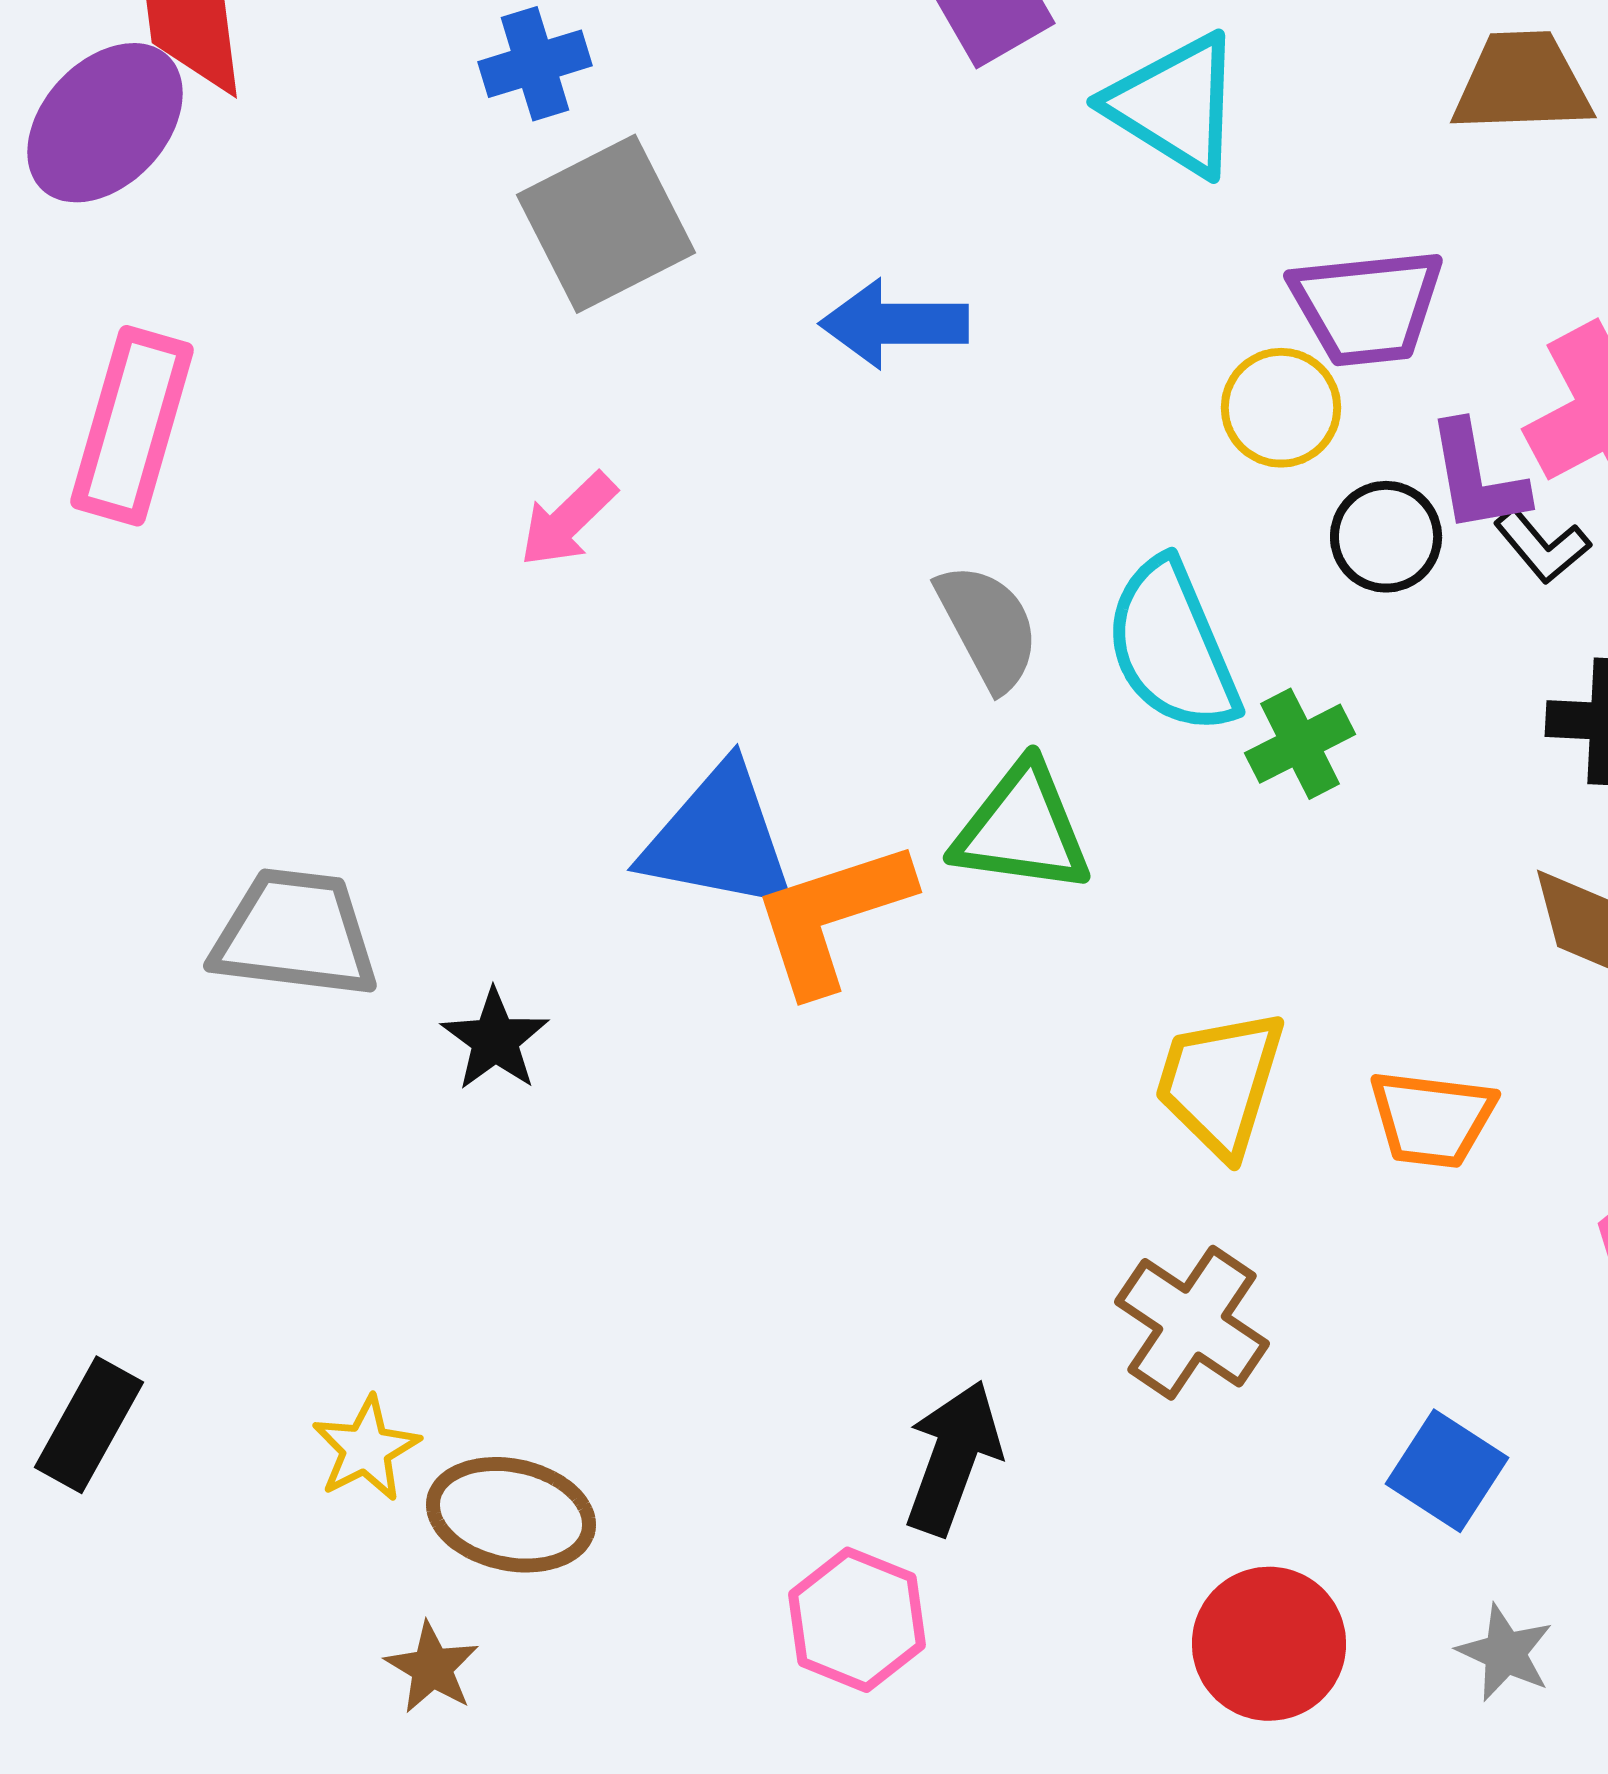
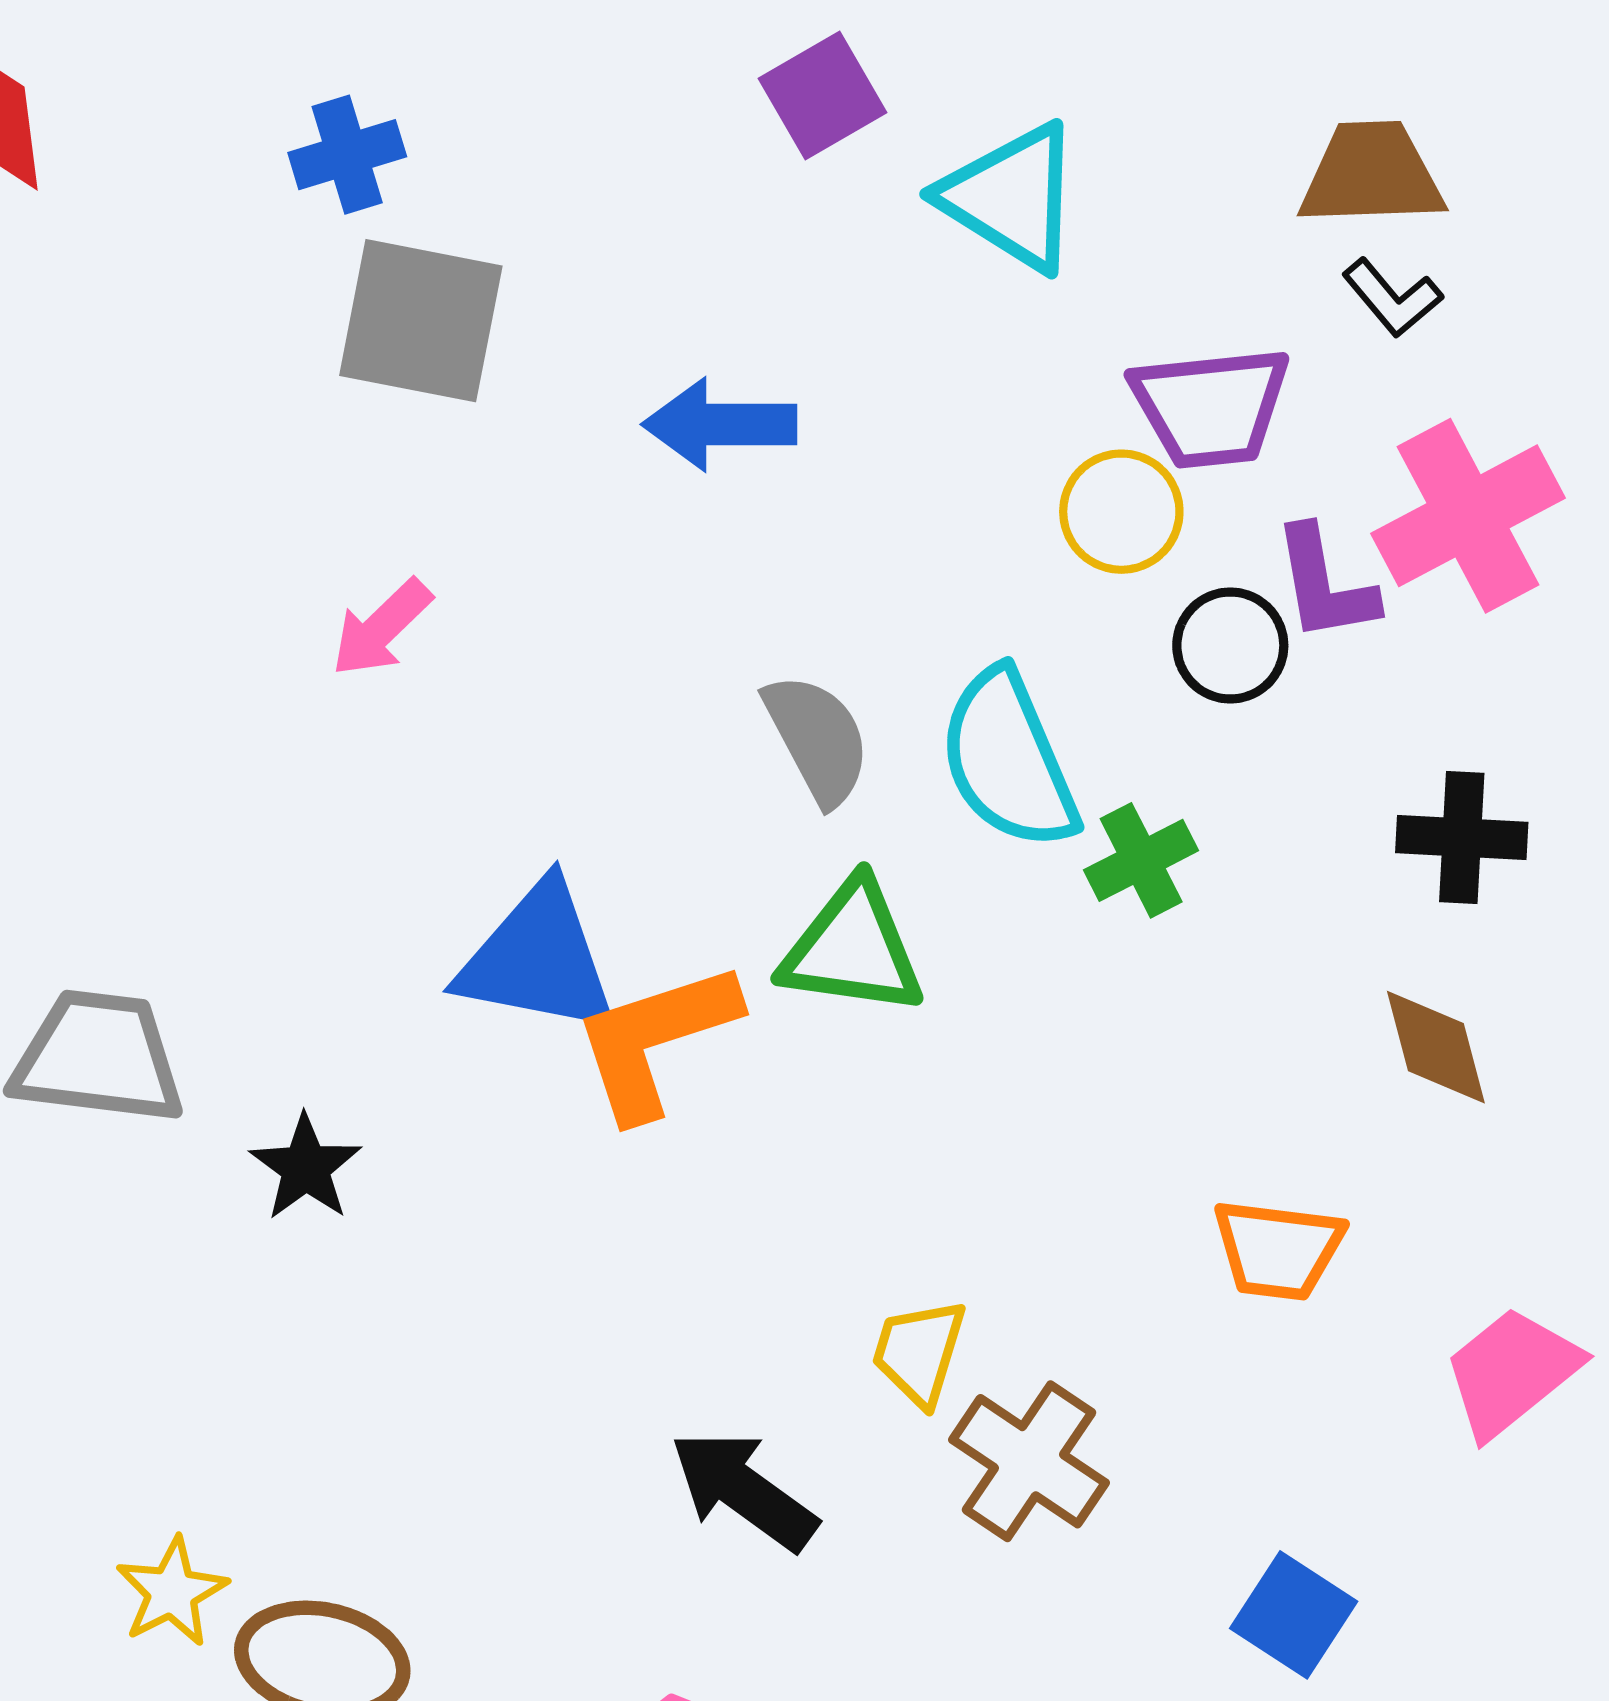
gray square: (606, 224) -> (421, 321), turned 38
black L-shape: (1542, 546) -> (1392, 298), moved
yellow trapezoid: (1220, 1083) -> (919, 1352), moved, size x0.7
black arrow: (953, 1458) -> (744, 1490), moved, turned -74

